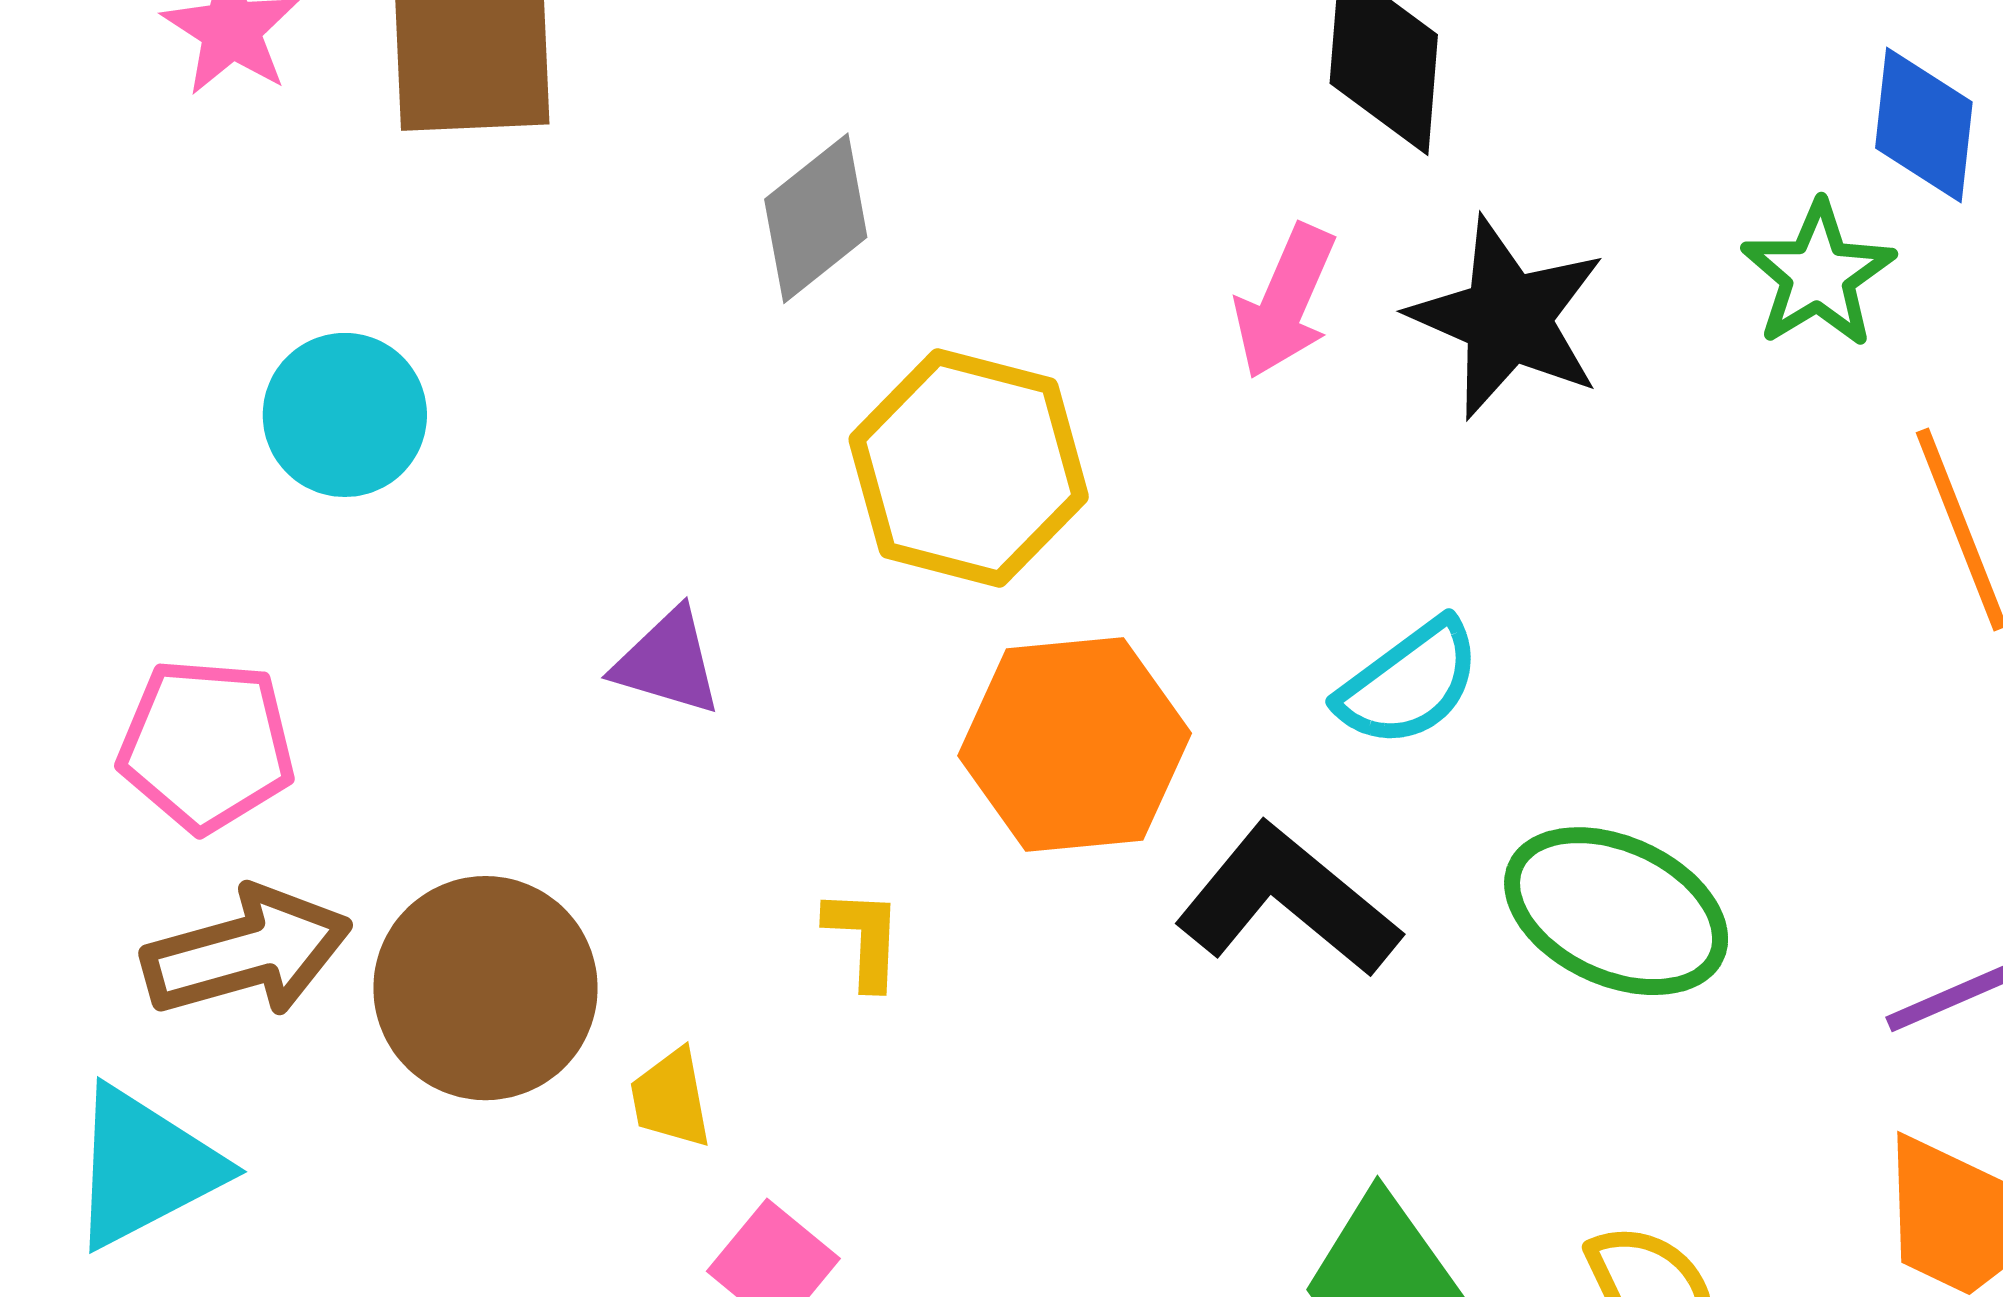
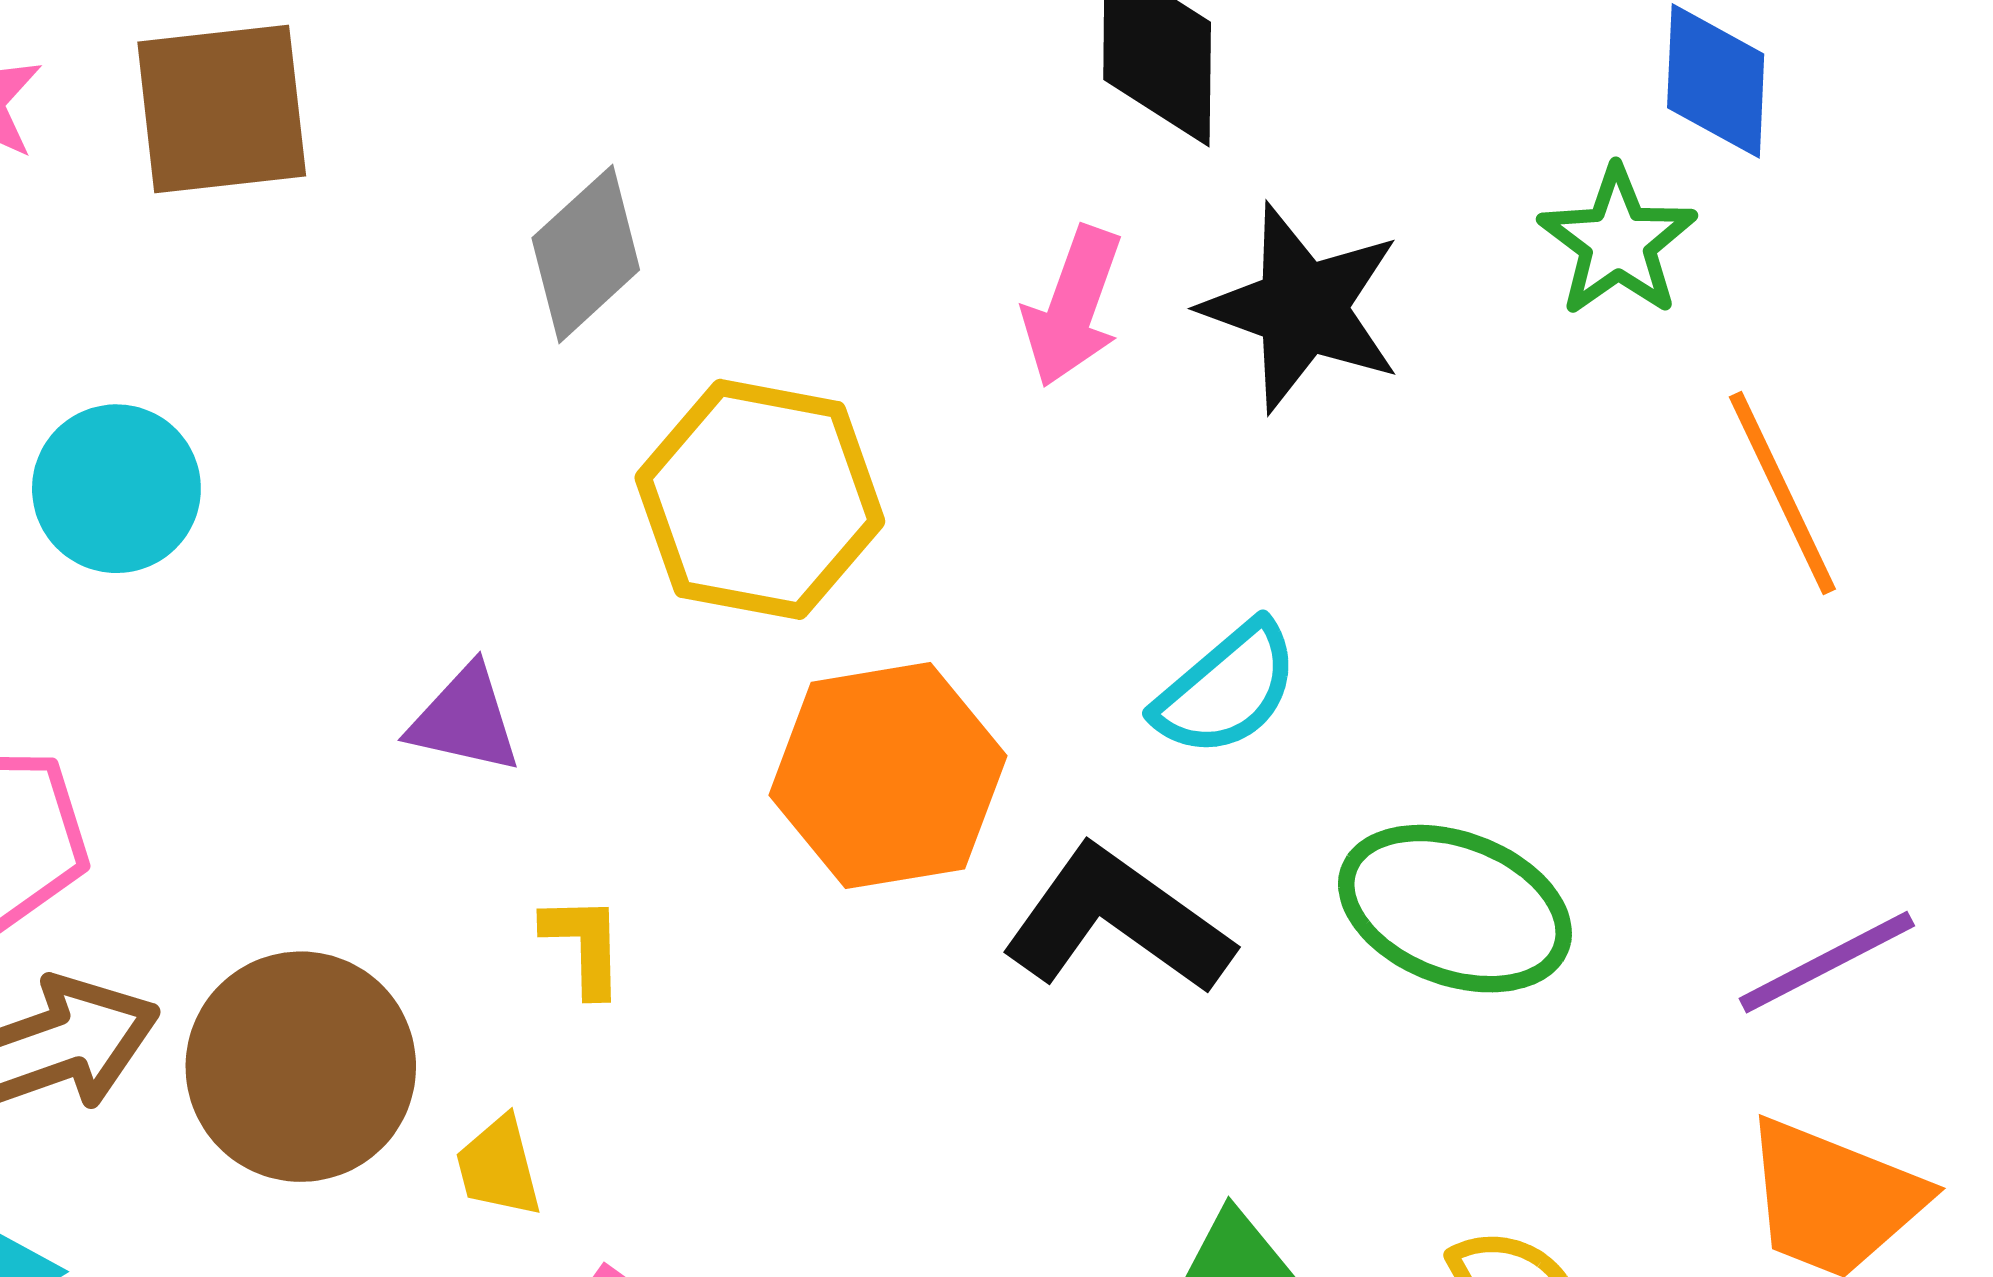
yellow L-shape: (864, 938) -> (584, 945), moved

